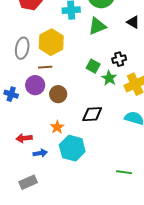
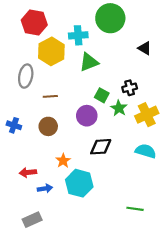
green triangle: (97, 26) -> (89, 62), moved
yellow hexagon: (51, 42) -> (51, 51), moved
purple circle: (35, 85) -> (87, 116), moved
brown circle: (58, 94) -> (48, 126), moved

